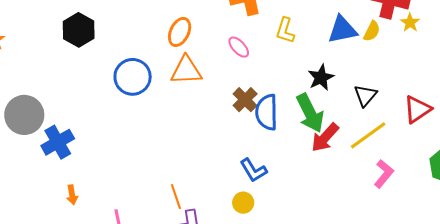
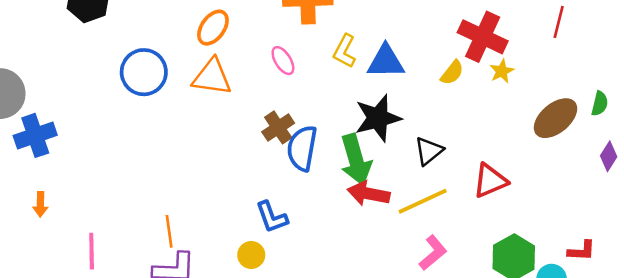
blue triangle: (342, 30) -> (386, 62), moved
black star: (321, 78) -> (378, 118), size x1.4
red arrow: (325, 137) -> (369, 194), turned 48

